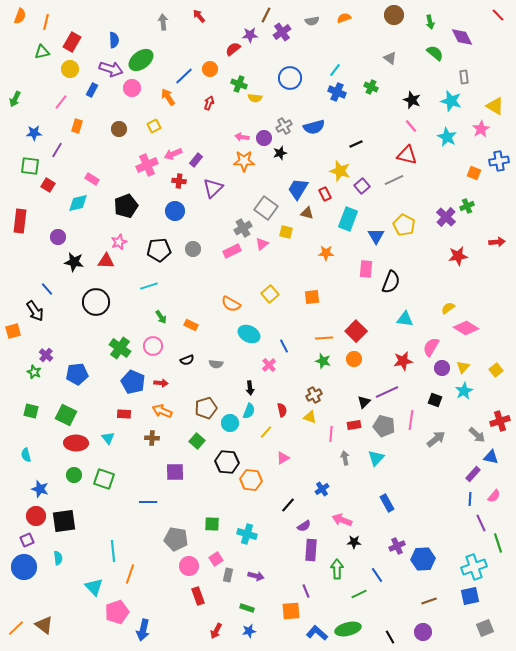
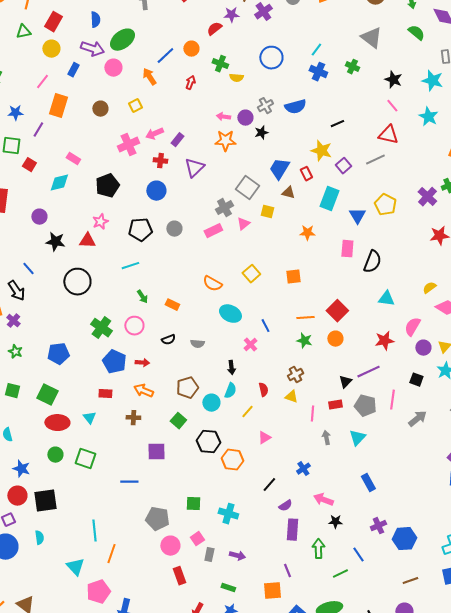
gray triangle: (390, 58) -> (371, 38), size x1.6
orange rectangle: (77, 126) -> (58, 106), size x1.6
purple cross: (46, 355) -> (13, 321), moved

